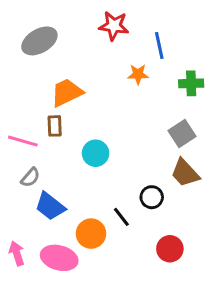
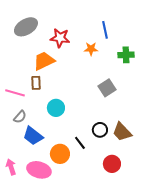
red star: (114, 26) -> (60, 38), moved
gray square: (182, 133) -> (107, 88), moved
cyan circle: (96, 153) -> (56, 108), moved
brown trapezoid: (185, 173) -> (122, 132), moved

